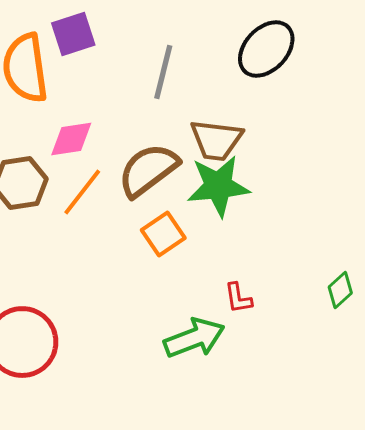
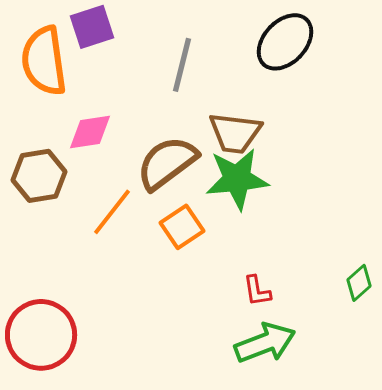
orange line: (82, 192) -> (112, 212), moved
green arrow: (194, 338) -> (265, 343), moved

